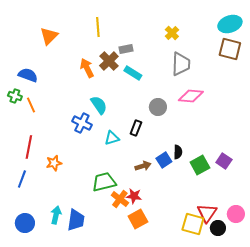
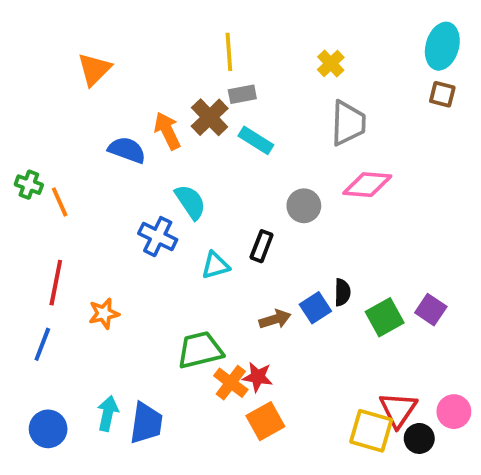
cyan ellipse: (230, 24) -> (442, 46), turned -55
yellow line: (98, 27) -> (229, 52), moved
brown square: (230, 49) -> (442, 94), size x0.6
blue semicircle: (28, 75) -> (127, 150), moved

